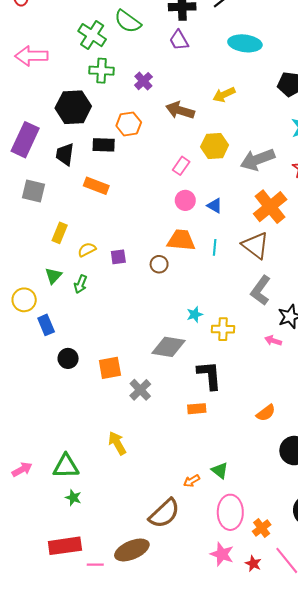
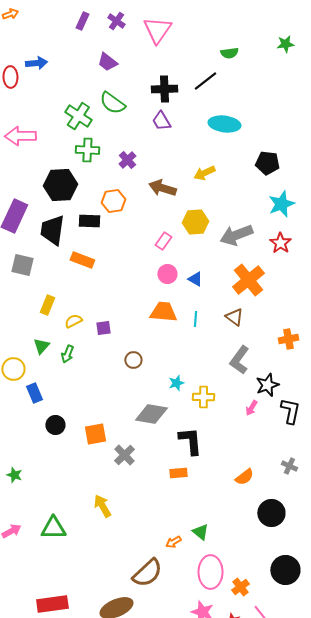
black trapezoid: (65, 154) -> (52, 230), size x1.4
brown triangle: (255, 245) -> (234, 317), size x0.7
brown circle: (159, 264) -> (133, 360), moved
pink arrow: (273, 341) -> (251, 408), turned -77
green star: (73, 498) -> (14, 475), moved

